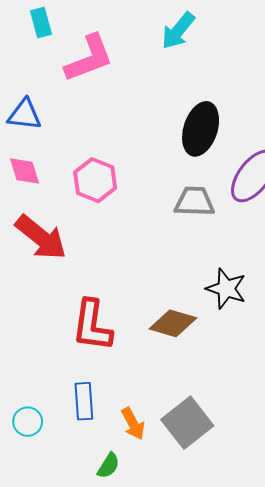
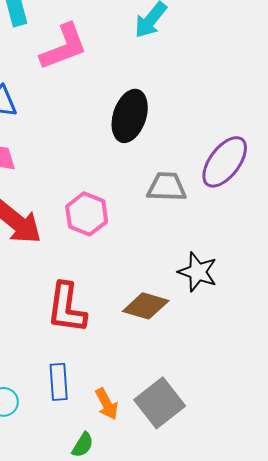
black ellipse: (201, 129) -> (130, 116), moved
pink hexagon: (95, 180) -> (87, 214), moved

